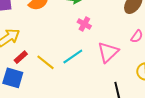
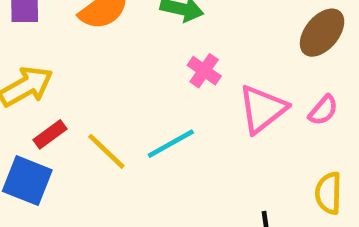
pink triangle: (108, 52) -> (262, 109), moved

